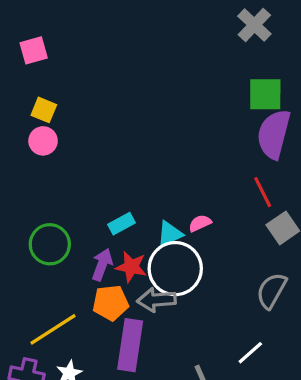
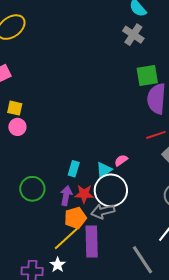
red line: (263, 192) -> (156, 135), turned -72
cyan rectangle: (122, 224) -> (74, 169), turned -35
yellow line: (53, 329) -> (67, 238), moved

